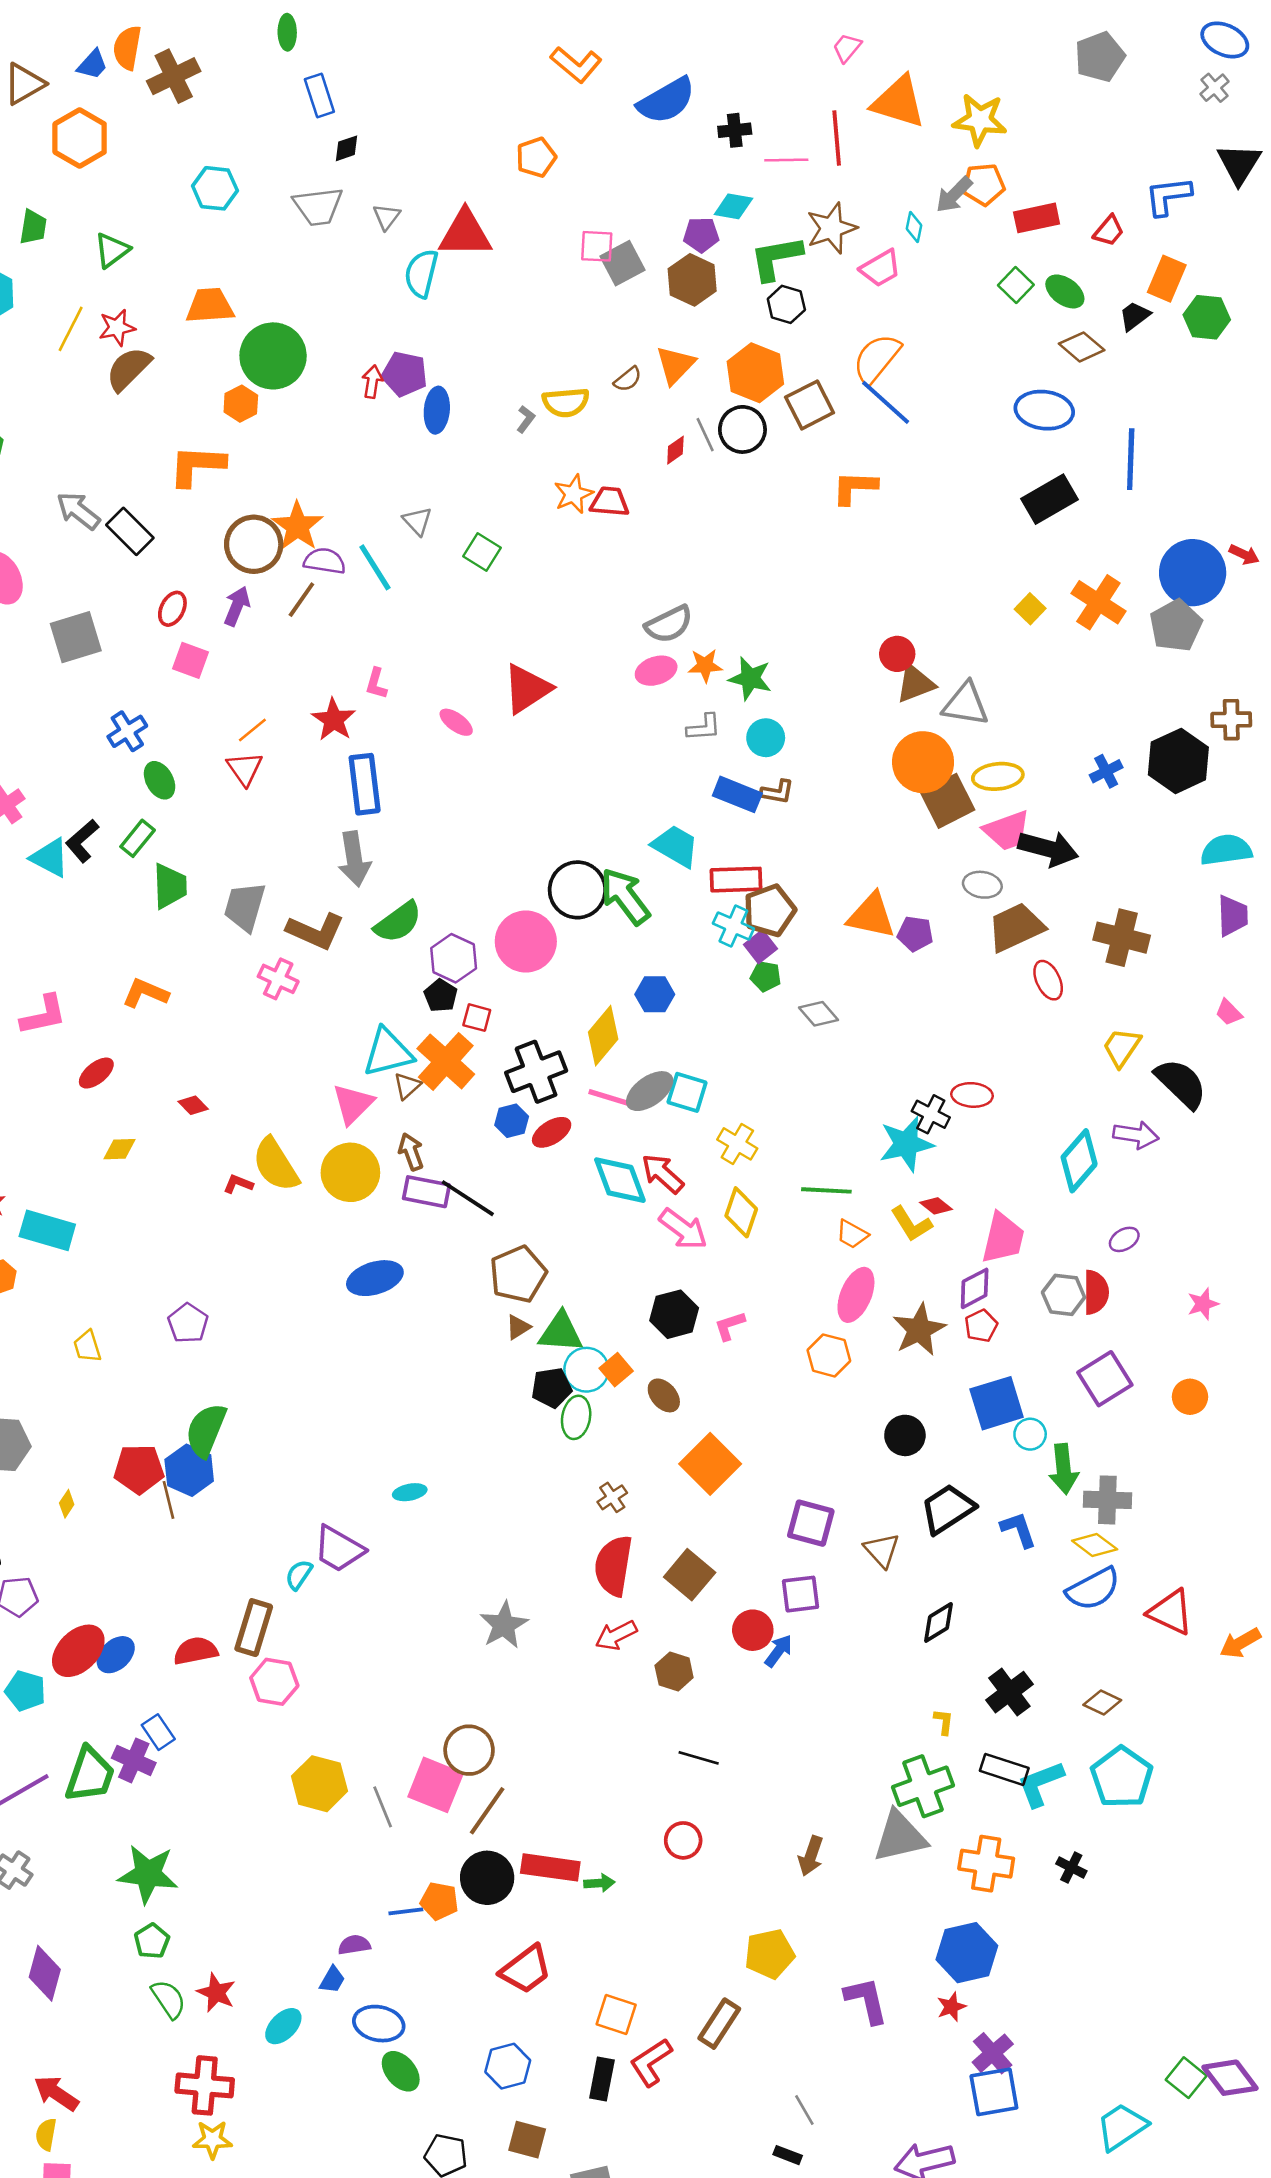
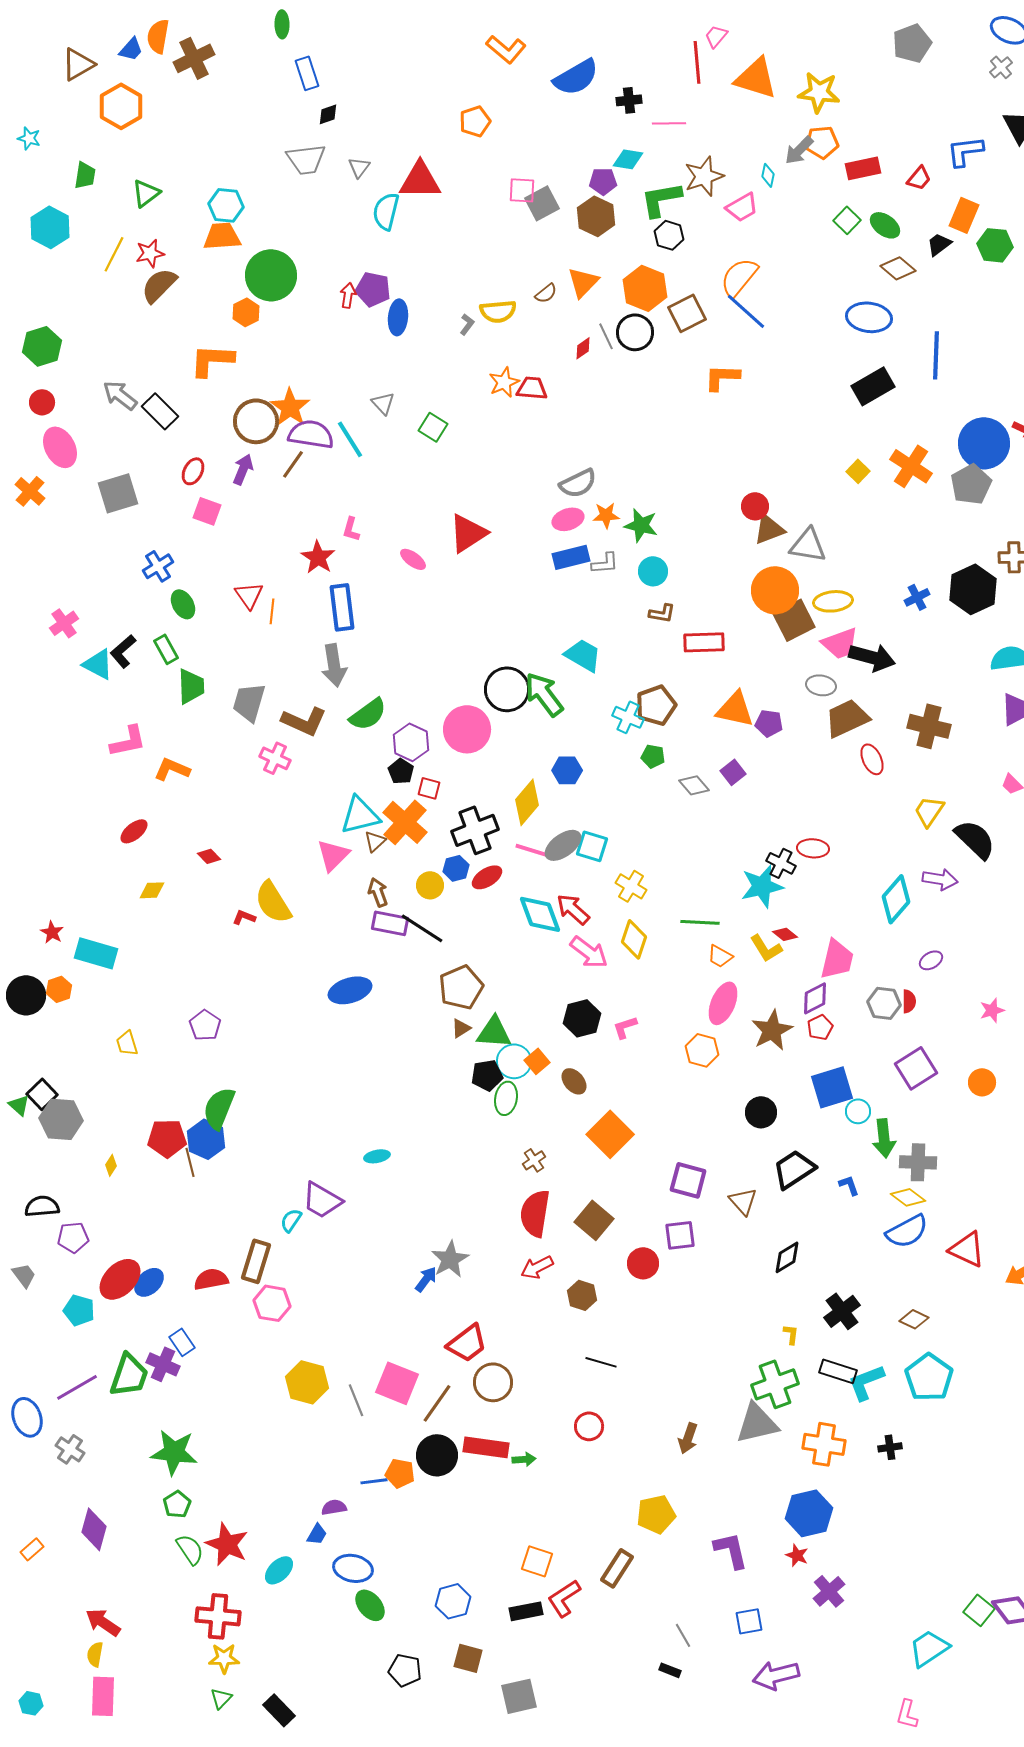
red line: (837, 138) -> (697, 62), moved
cyan hexagon: (215, 188) -> (226, 205), moved
purple semicircle: (325, 561) -> (311, 434), size x1.4
orange line: (252, 730) -> (272, 611), moved, turned -45
blue rectangle: (737, 794) -> (571, 557), moved, turned -36
green rectangle: (138, 838) -> (166, 649), turned -68
red rectangle: (736, 880) -> (704, 642), moved
purple square: (761, 947) -> (733, 772), moved
pink L-shape: (43, 1015) -> (128, 741), moved
yellow circle: (350, 1172) -> (430, 885), moved, size x0.6
red semicircle: (1096, 1292) -> (909, 1001), size x0.7
blue L-shape: (1018, 1530) -> (849, 1185), size x0.7
blue arrow: (779, 1651) -> (426, 1279), moved
brown circle: (469, 1750) -> (493, 1382), moved
black cross: (1071, 1867) -> (890, 1447), turned -35
red trapezoid: (526, 1969) -> (467, 1343), moved
red star: (216, 1993) -> (227, 1544), size x1.4
red star: (951, 2007) -> (797, 1555), turned -30
black rectangle: (602, 2079) -> (526, 1611), turned 68
blue square: (994, 2092) -> (749, 1621), moved, size x0.7

